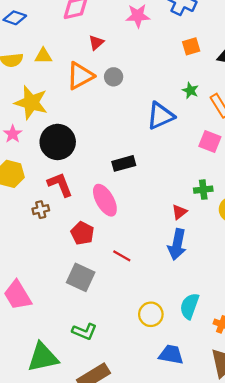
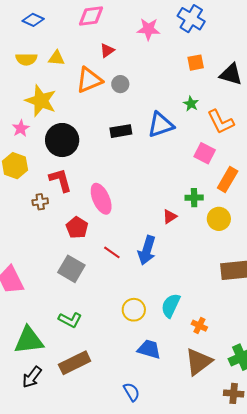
black rectangle: (124, 163) -> (121, 131), moved
blue arrow: (177, 244) -> (147, 250), moved

